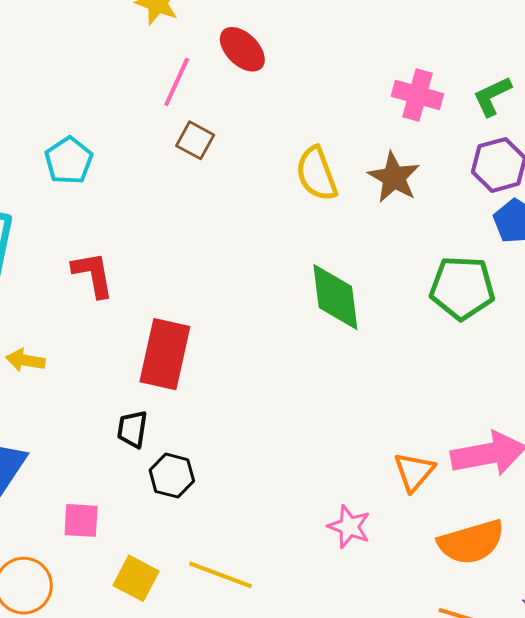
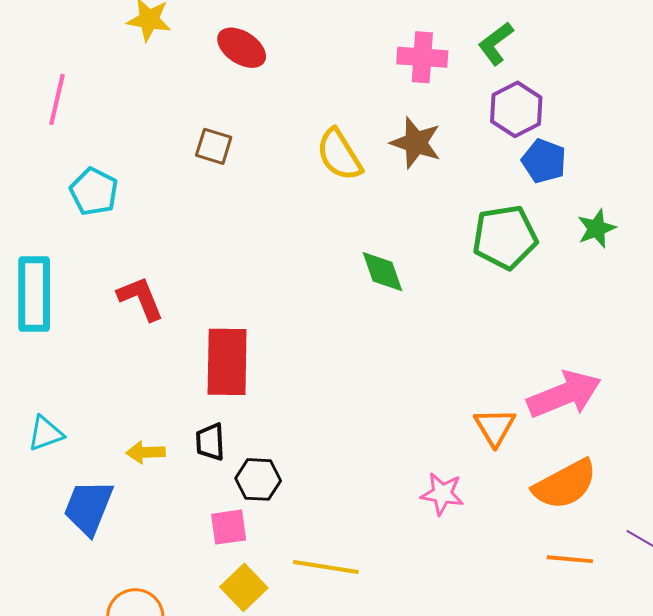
pink line: (177, 82) -> (57, 99), moved
green diamond: (335, 297) -> (383, 272), size x0.7
yellow arrow: (25, 360) -> (146, 452), moved
pink square: (81, 520) -> (229, 527), moved
yellow square: (136, 578) -> (244, 587), turned 30

